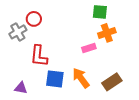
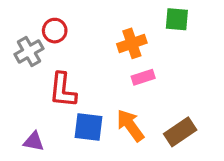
green square: (100, 12) -> (177, 19), moved
orange cross: (107, 33) -> (132, 43), moved

